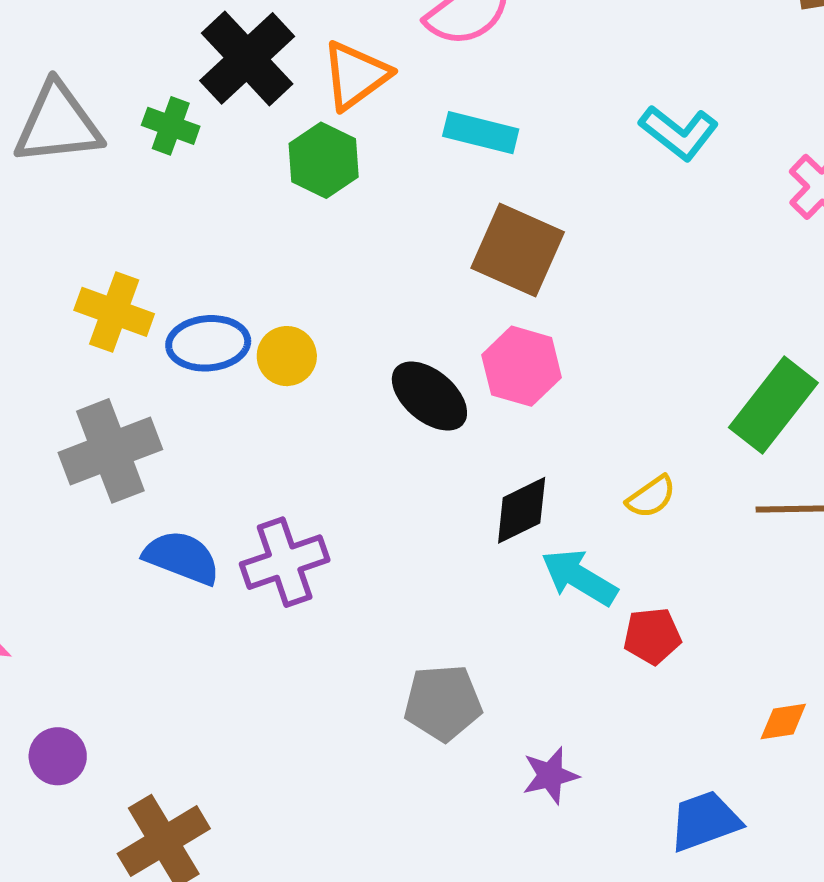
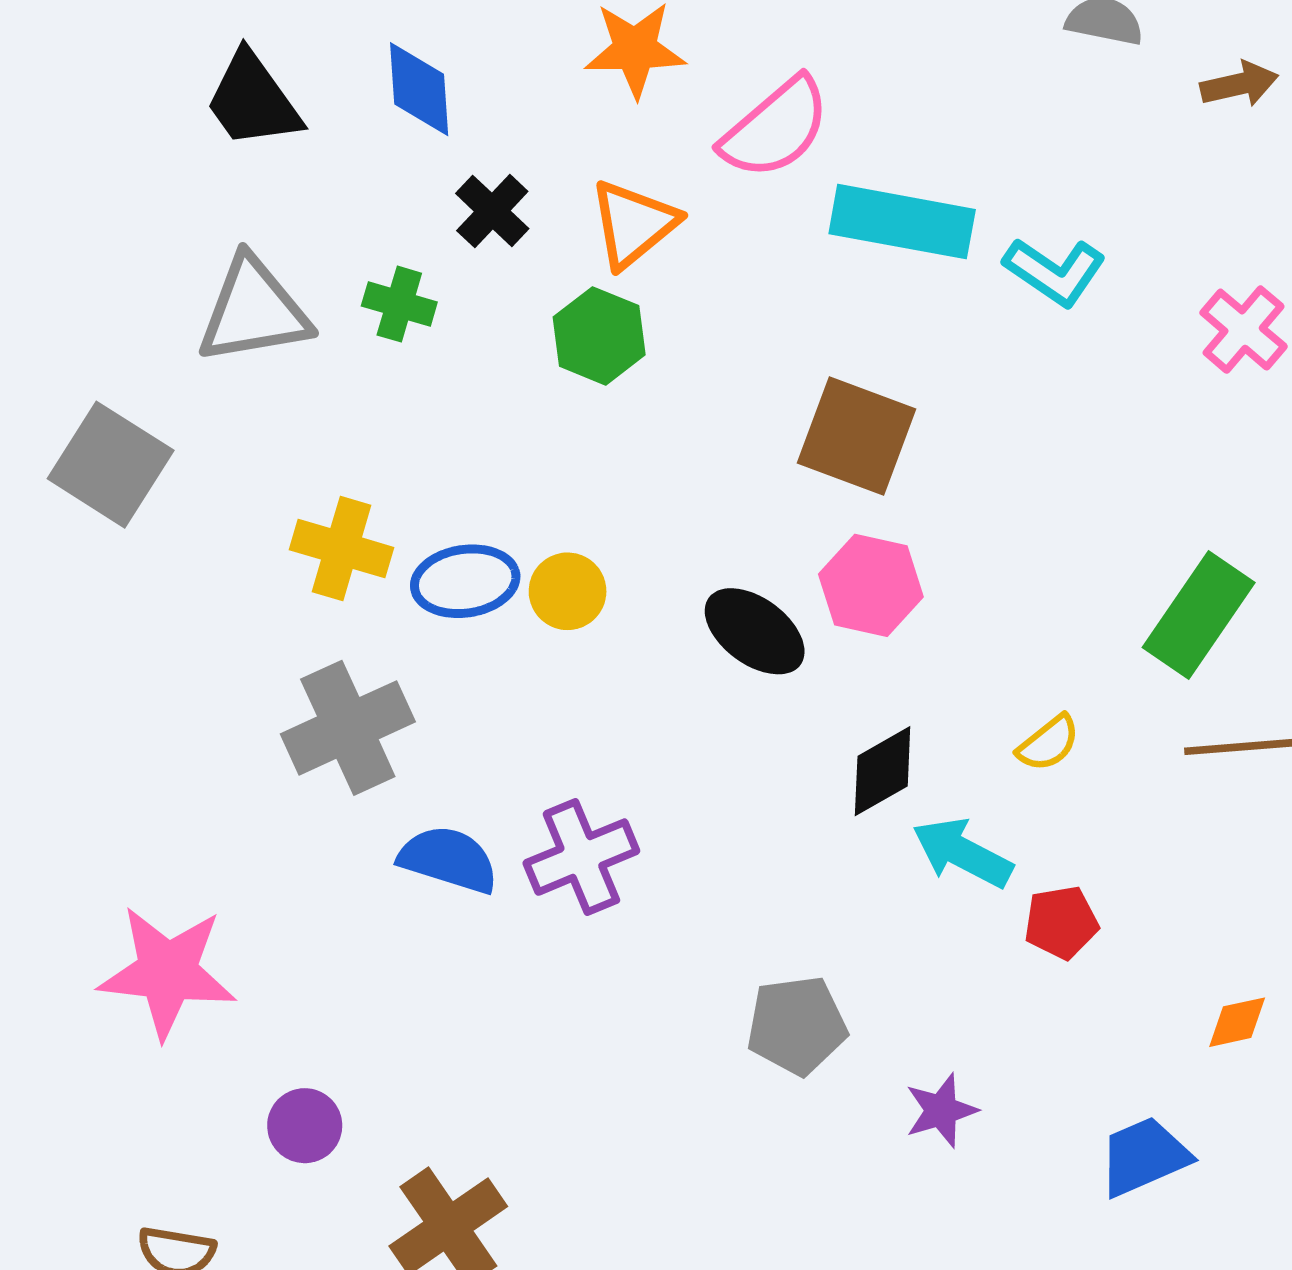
black cross: (247, 58) -> (492, 211), size x0.6
cyan rectangle: (481, 133) -> (902, 222), moved, size x1.5

